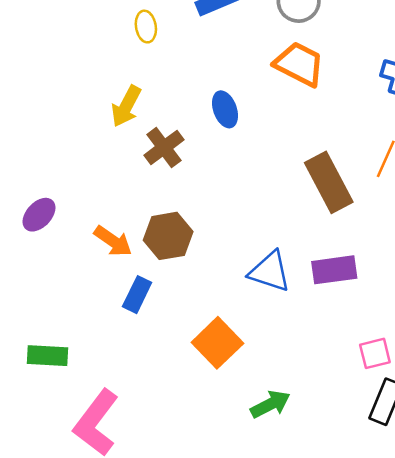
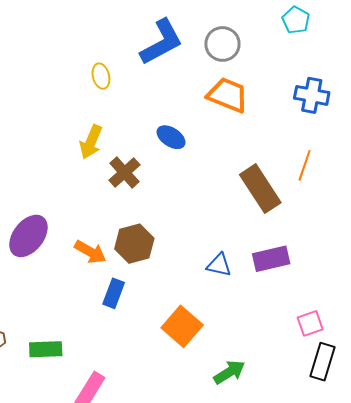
blue ellipse: (225, 109) -> (171, 137), turned -32
purple ellipse: (39, 215) -> (28, 236), size x1.5
blue triangle: (270, 272) -> (219, 265), size x0.7

